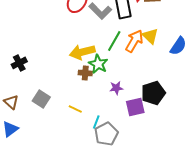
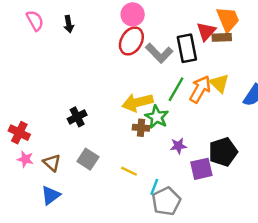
black cross: (19, 63) -> (77, 117), moved

